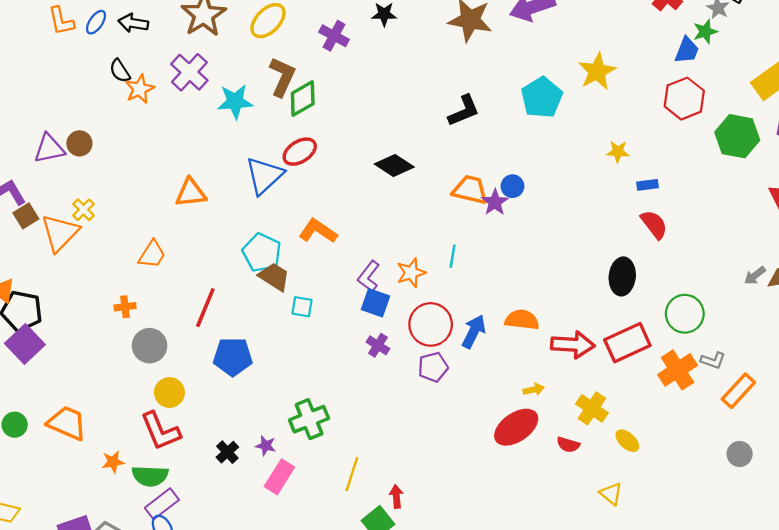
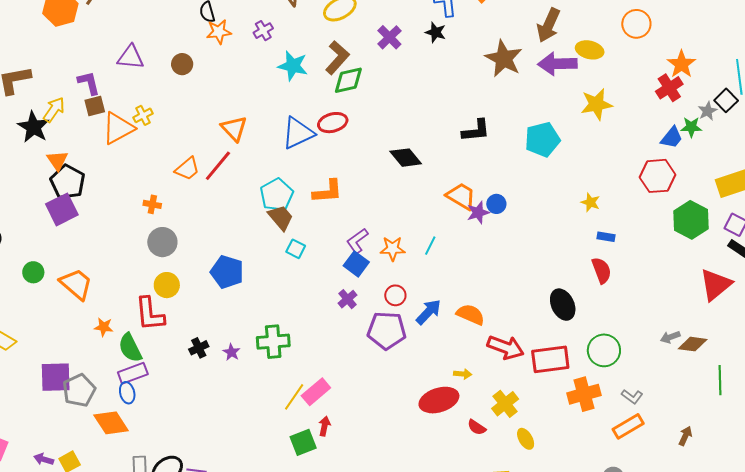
yellow star: (597, 71) -> (596, 104), moved
purple cross: (189, 72) -> (263, 31), size x0.6
brown circle: (79, 143) -> (182, 64), moved
orange triangle: (191, 193) -> (234, 129), turned 36
orange L-shape: (318, 231) -> (328, 191), turned 124
black ellipse: (622, 276) -> (563, 305), turned -48
red line: (205, 308) -> (218, 166), moved
red circle: (431, 324) -> (395, 295), size x0.6
gray L-shape: (713, 360) -> (632, 397), moved
purple pentagon: (433, 367) -> (387, 331), size x1.5
green semicircle: (150, 476) -> (130, 348), turned 44
pink rectangle: (279, 477) -> (316, 392), moved

